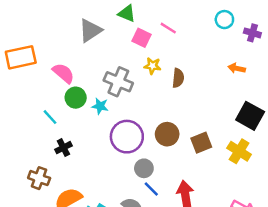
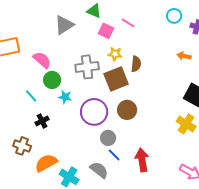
gray cross: (118, 82) -> (87, 67), turned -30
cyan star: (100, 106) -> (65, 97), moved
brown square: (201, 143) -> (116, 79), moved, size x1.4

